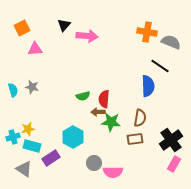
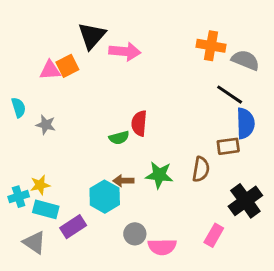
black triangle: (64, 25) -> (92, 36), size x1.5
orange square: (22, 28) -> (67, 66), moved
blue semicircle: (148, 86) -> (245, 123), moved
cyan semicircle: (13, 90) -> (19, 107), moved
red semicircle: (104, 99) -> (139, 123), moved
brown arrow: (98, 112) -> (123, 181), moved
brown rectangle: (135, 139) -> (228, 146), moved
pink rectangle: (174, 164) -> (214, 235), moved

